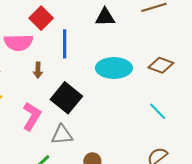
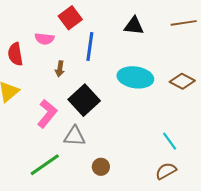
pink semicircle: (19, 43) -> (44, 39), size x0.7
cyan line: (158, 111) -> (170, 141), moved

